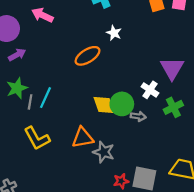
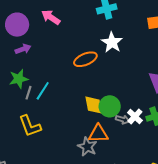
white star: (114, 33) -> (112, 42), size x1.5
white cross: (150, 90) -> (135, 116), moved
orange triangle: (83, 138) -> (98, 134), moved

